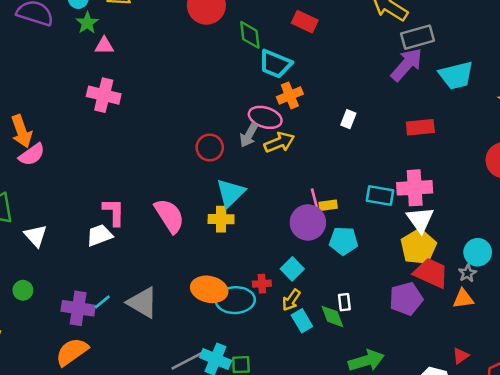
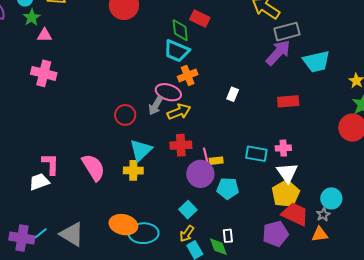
green diamond: (250, 35) -> (180, 30), moved
pink cross: (415, 188) -> (283, 148), size x0.6
red cross: (262, 284) -> (181, 145), moved, size x1.5

